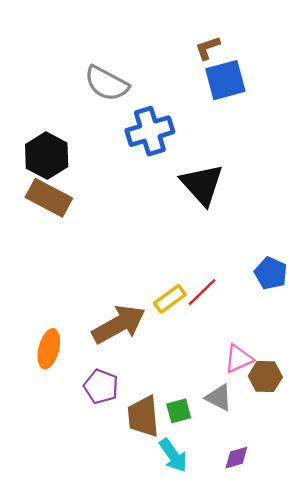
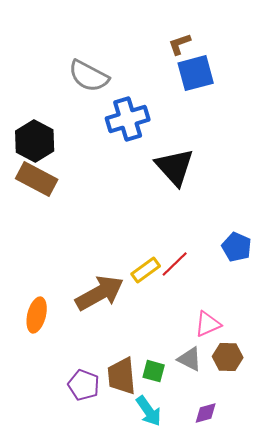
brown hexagon: (265, 376) -> (228, 357), moved
purple pentagon: (101, 386) -> (84, 385), moved
green square: (179, 411) -> (154, 371), turned 30

